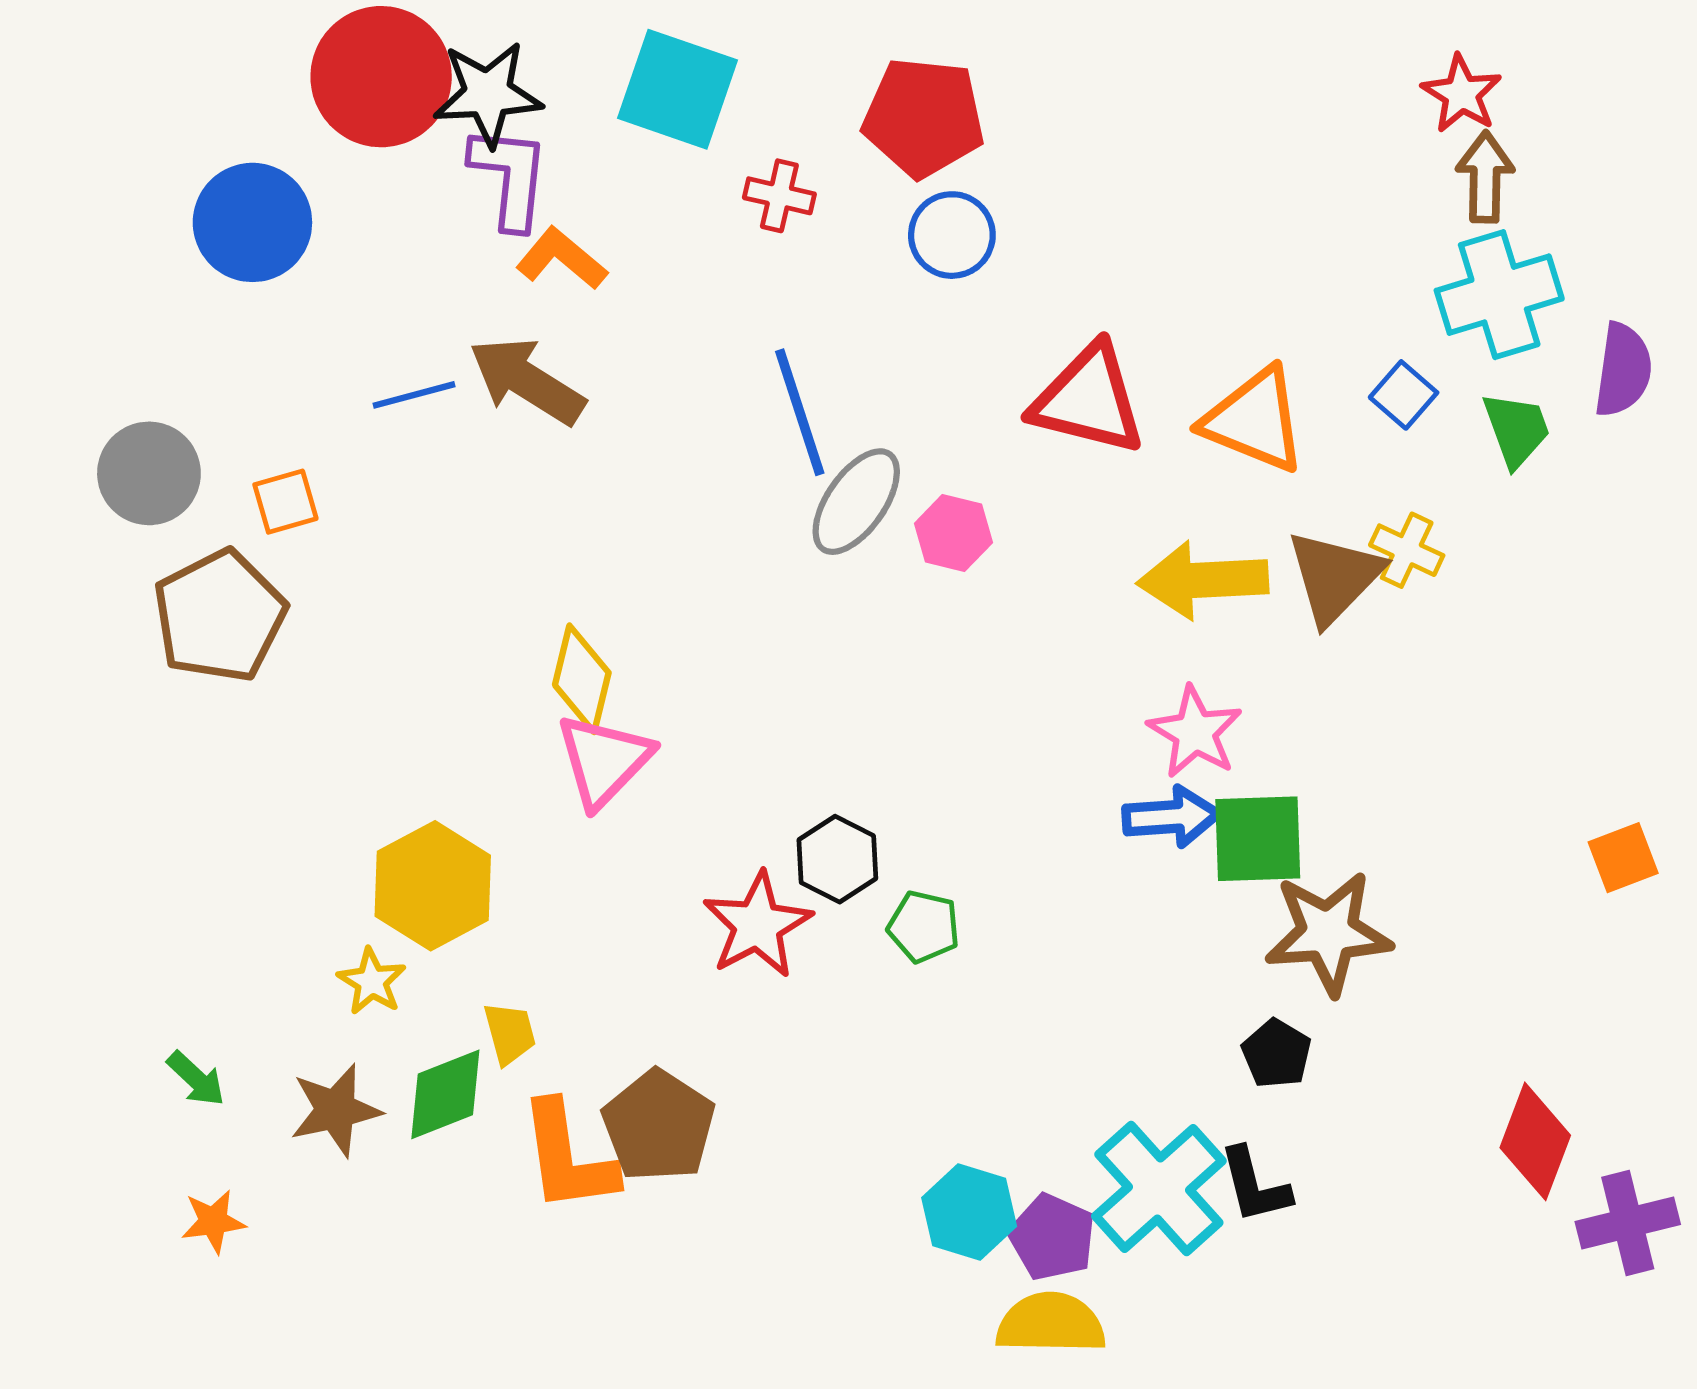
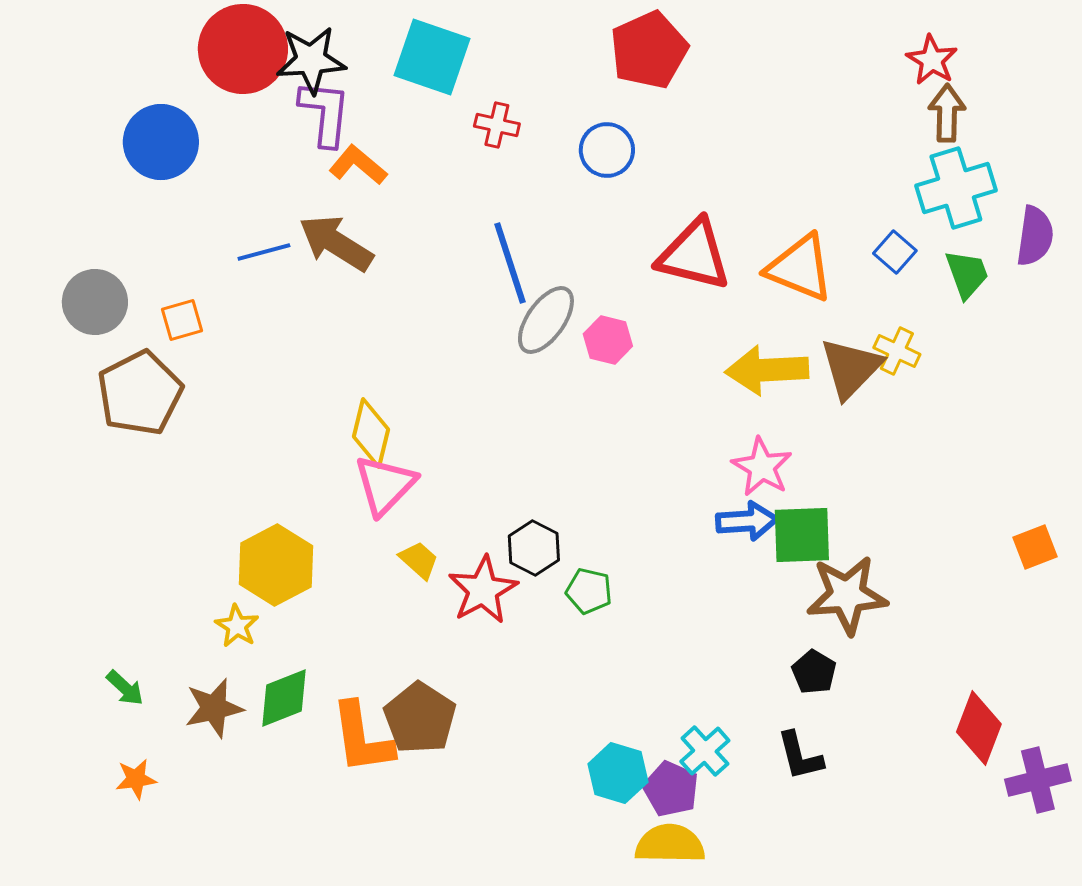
red pentagon: (924, 117) -> (649, 50), moved, turned -30
yellow trapezoid: (510, 1033) -> (419, 560), moved, turned -33
cyan cross: (1159, 1188) -> (705, 751), moved, size x0.6

